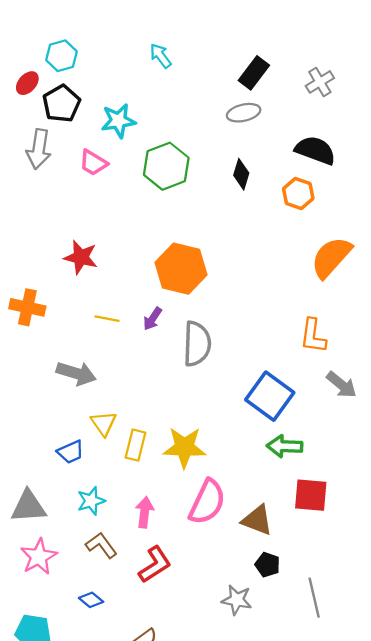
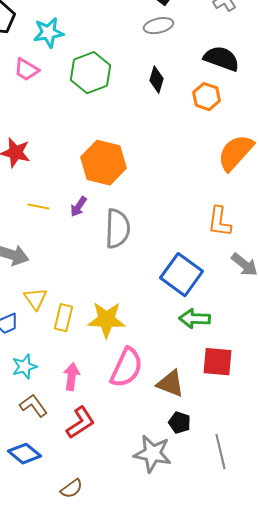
blue diamond: (91, 600) -> (24, 454), size x1.5
gray star: (237, 600) -> (152, 454), size x1.4

